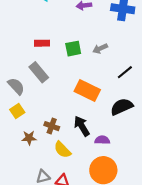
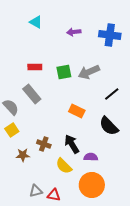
gray arrow: (100, 49) -> (89, 72), size x1.5
orange rectangle: (87, 91) -> (77, 111), size x0.7
black semicircle: (122, 107) -> (109, 126), turned -110
yellow semicircle: (62, 150) -> (64, 166), moved

